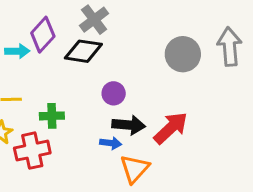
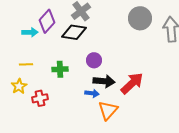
gray circle: (183, 54) -> (140, 18), moved
green cross: (52, 116) -> (60, 69), moved
red cross: (32, 151) -> (40, 98), size x0.7

